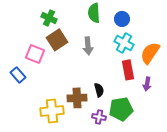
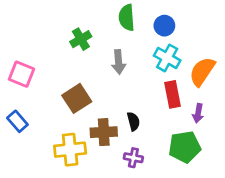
green cross: (49, 18) -> (81, 39), moved, turned 35
brown square: (57, 40) -> (77, 98), moved
pink square: (35, 54) -> (22, 74), moved
blue rectangle: (18, 75) -> (17, 121), moved
green pentagon: (121, 109) -> (185, 147), moved

